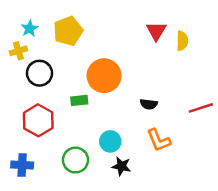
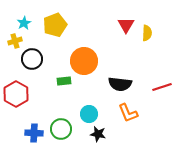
black semicircle: (149, 104) -> (120, 84), size x1.6
red hexagon: (38, 120) -> (16, 94), moved
blue cross: (22, 165) -> (34, 133), moved

